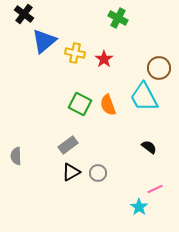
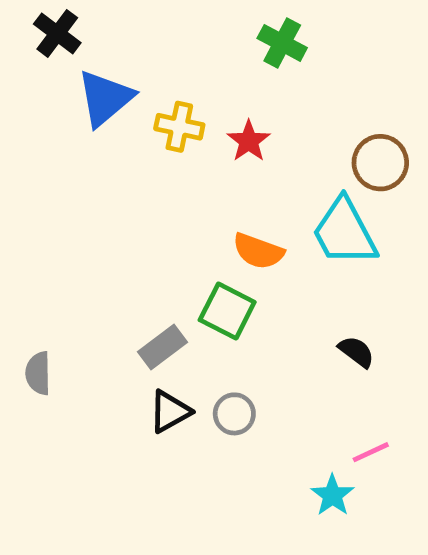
green square: (80, 104) -> (227, 311), moved
orange semicircle: (108, 105) -> (258, 251), turned -50

